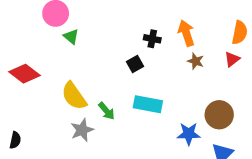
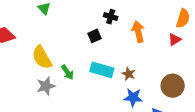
orange arrow: (186, 33) -> (138, 32), moved
brown star: (196, 61) -> (129, 74), moved
brown circle: (219, 115) -> (173, 86), moved

